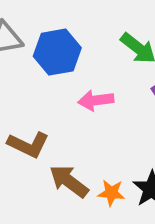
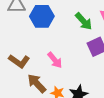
pink arrow: (96, 100) -> (55, 60), moved, turned -132

